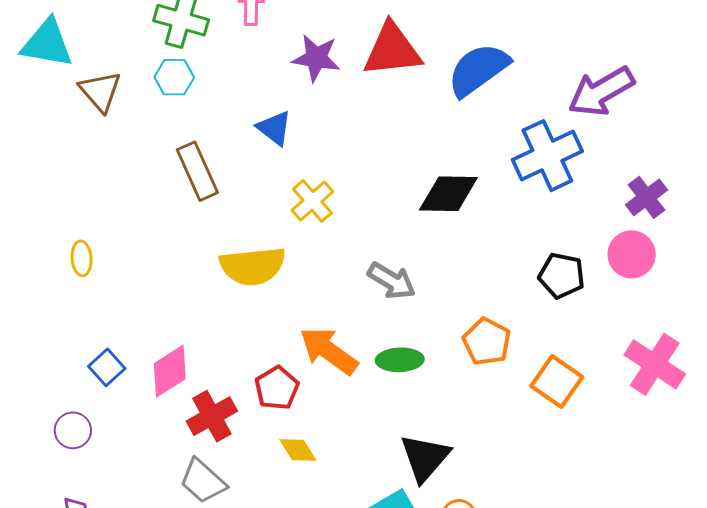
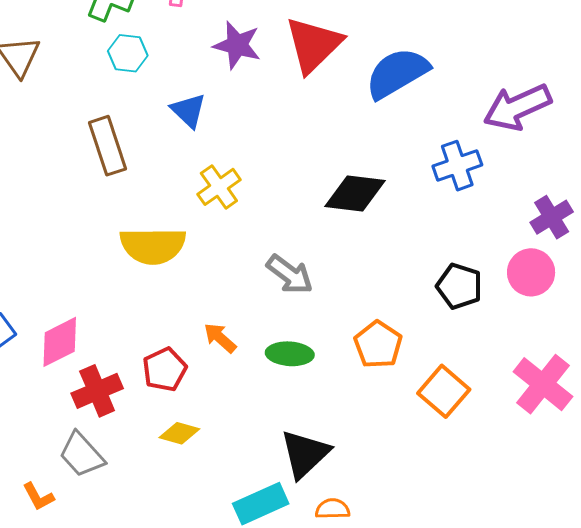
red triangle: (392, 50) -> (314, 45), turned -44
cyan hexagon: (174, 77) -> (128, 53), moved
blue cross: (547, 156) -> (457, 166), size x0.7
orange arrow: (329, 351) -> (220, 338), size x0.6
yellow diamond: (298, 450) -> (179, 433), turned -48

